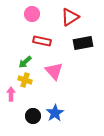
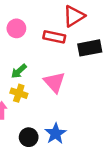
pink circle: (32, 14) -> (16, 28), moved
red rectangle: (42, 41) -> (54, 37), moved

